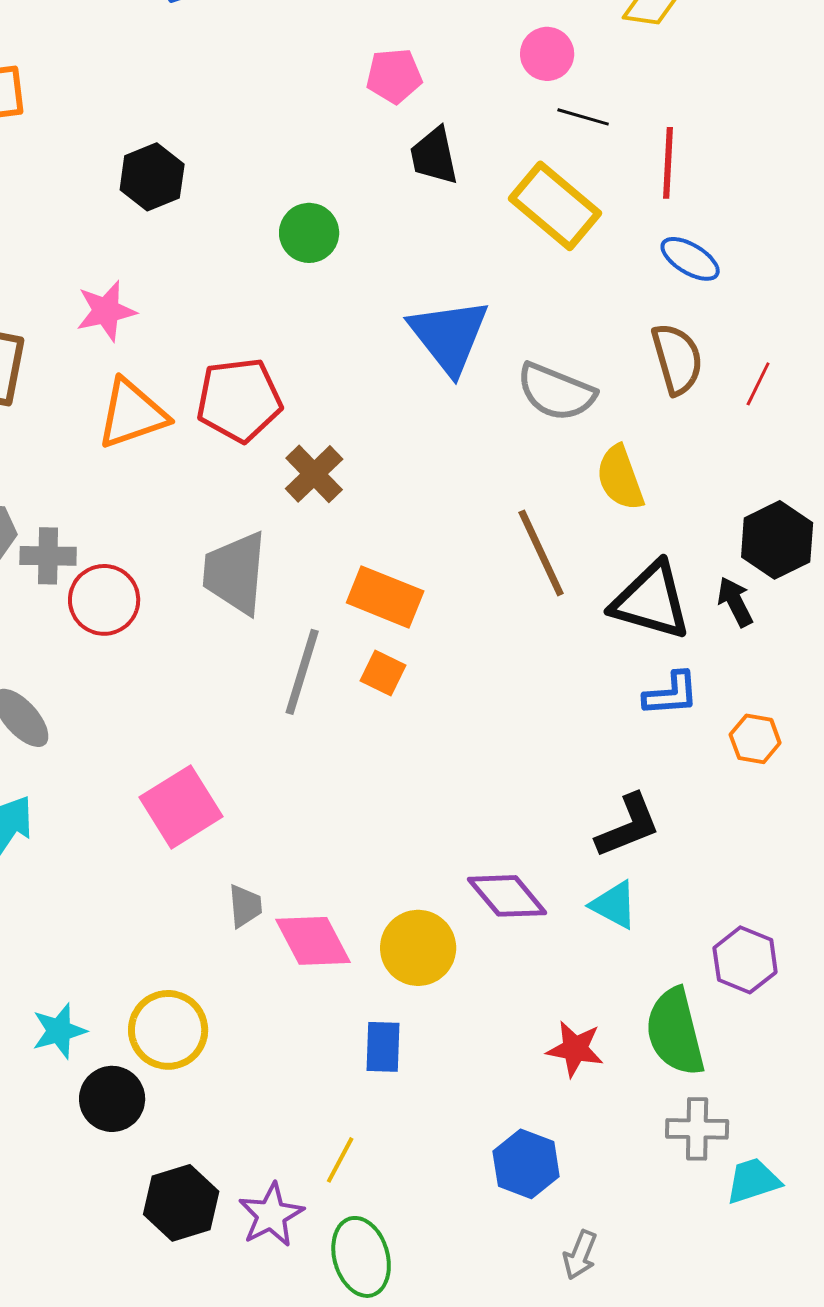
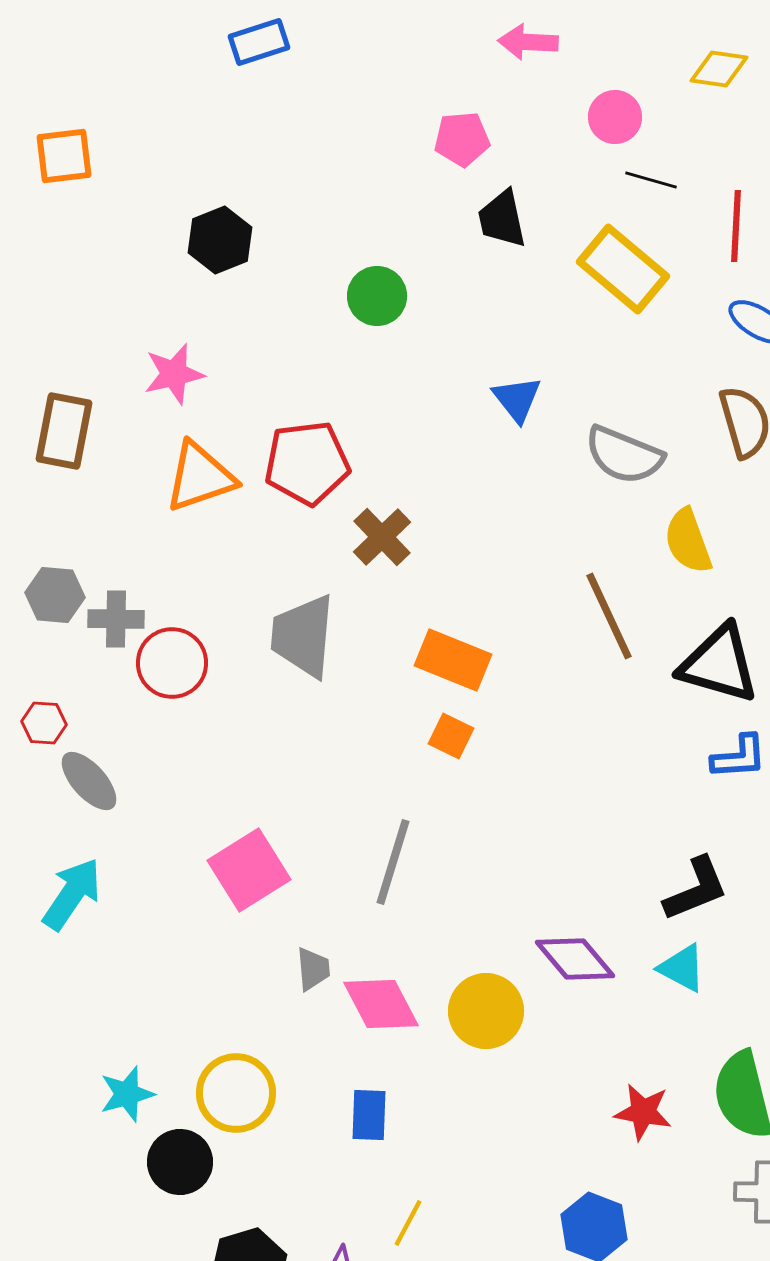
blue triangle: (449, 336) -> (517, 399), size x0.6
gray line: (302, 672) -> (393, 862), moved
blue rectangle: (383, 1047) -> (369, 1115), moved

